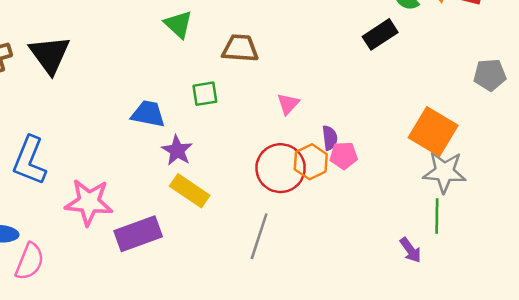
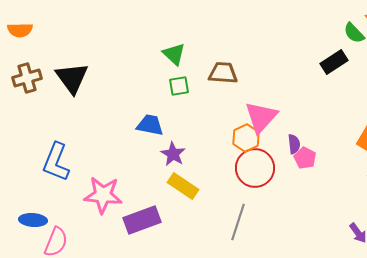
green square: (205, 94) -> (179, 86), moved
pink triangle: (288, 104) -> (261, 117), size x1.8
pink pentagon: (344, 155) -> (305, 158), turned 30
orange hexagon: (311, 162) -> (246, 138), moved

